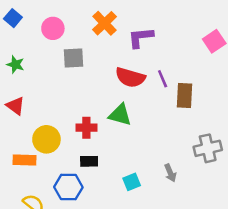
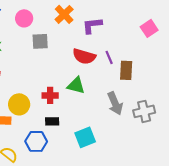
gray arrow: (170, 173) -> (115, 103), moved, size x1.6
cyan square: (132, 182) -> (85, 137), size x1.5

